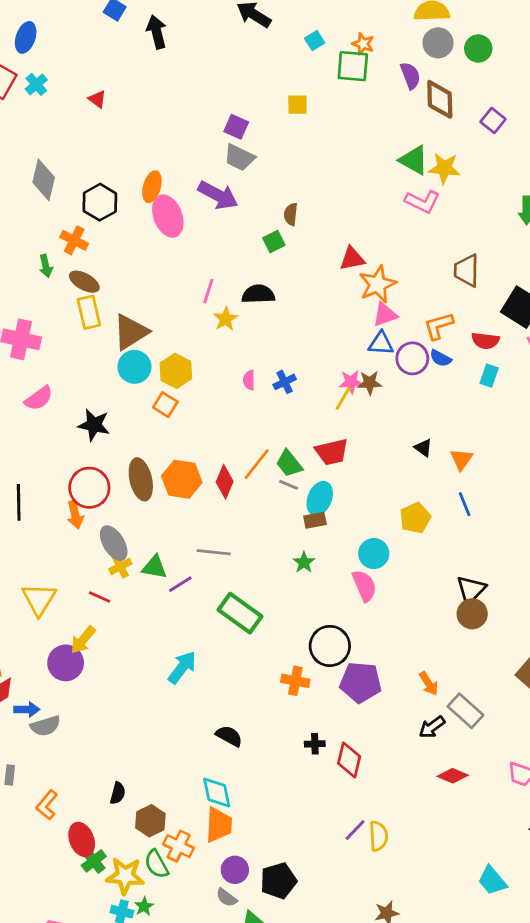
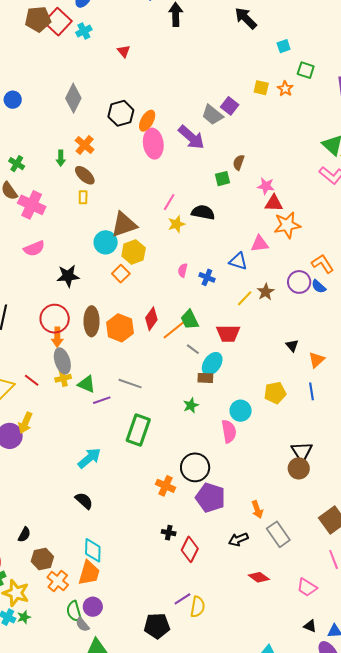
orange star: (363, 44) -> (285, 89), moved
green square: (353, 66) -> (306, 70), size x0.7
purple square: (236, 127) -> (230, 106), moved
black hexagon: (100, 202) -> (121, 113), moved
yellow rectangle: (89, 312) -> (83, 197), size x0.6
pink triangle: (385, 315) -> (260, 244), moved
orange L-shape: (439, 326) -> (323, 264), turned 60
brown triangle: (131, 332) -> (124, 225), moved
blue triangle: (381, 343) -> (238, 261), moved
blue cross: (285, 382) -> (207, 277), turned 35
pink star: (351, 382) -> (266, 186), moved
brown star: (370, 383) -> (266, 292), turned 30
black star: (94, 425) -> (68, 276), turned -30
green trapezoid: (289, 464) -> (190, 320), moved
red diamond: (225, 482) -> (151, 319), moved
orange arrow: (75, 515) -> (57, 337), moved
black triangle: (471, 590) -> (302, 452), turned -30
red line: (100, 597) -> (32, 380), moved
green rectangle: (240, 613) -> (138, 430), turned 60
yellow arrow: (83, 640) -> (25, 423), turned -30
black arrow: (432, 727) -> (238, 539), moved
black semicircle: (229, 736) -> (84, 501), moved
green semicircle: (156, 864) -> (74, 611), moved
black pentagon: (278, 881) -> (157, 626), moved

